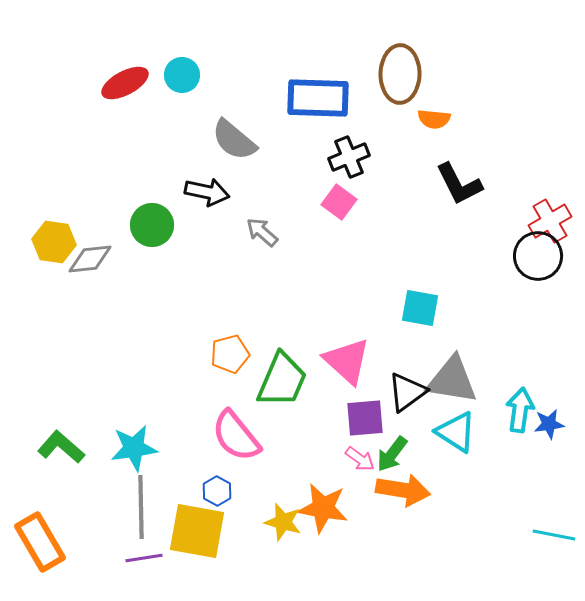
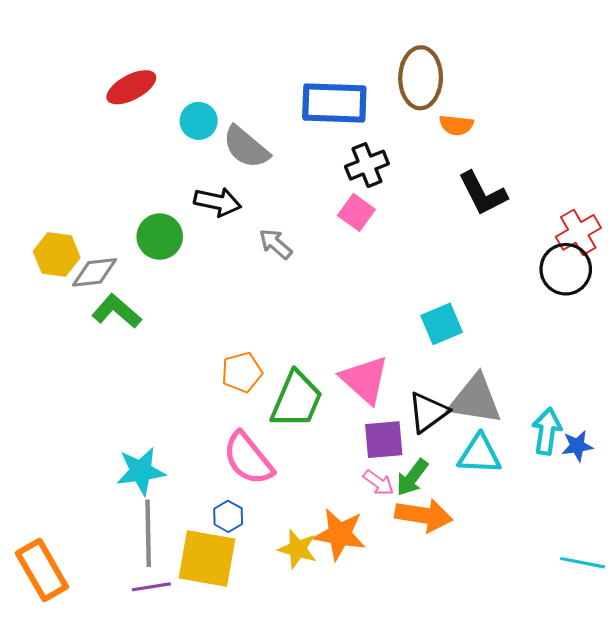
cyan circle: (182, 75) -> (199, 121), moved
cyan square: (420, 308) -> (442, 324), turned -33
cyan triangle: (456, 432) -> (479, 454), turned -30
green L-shape: (61, 447) -> (117, 311), moved

